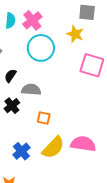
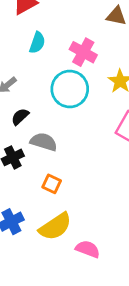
pink cross: (32, 20) -> (83, 52), moved, turned -36
pink semicircle: (83, 144) -> (88, 249), moved, size x0.7

